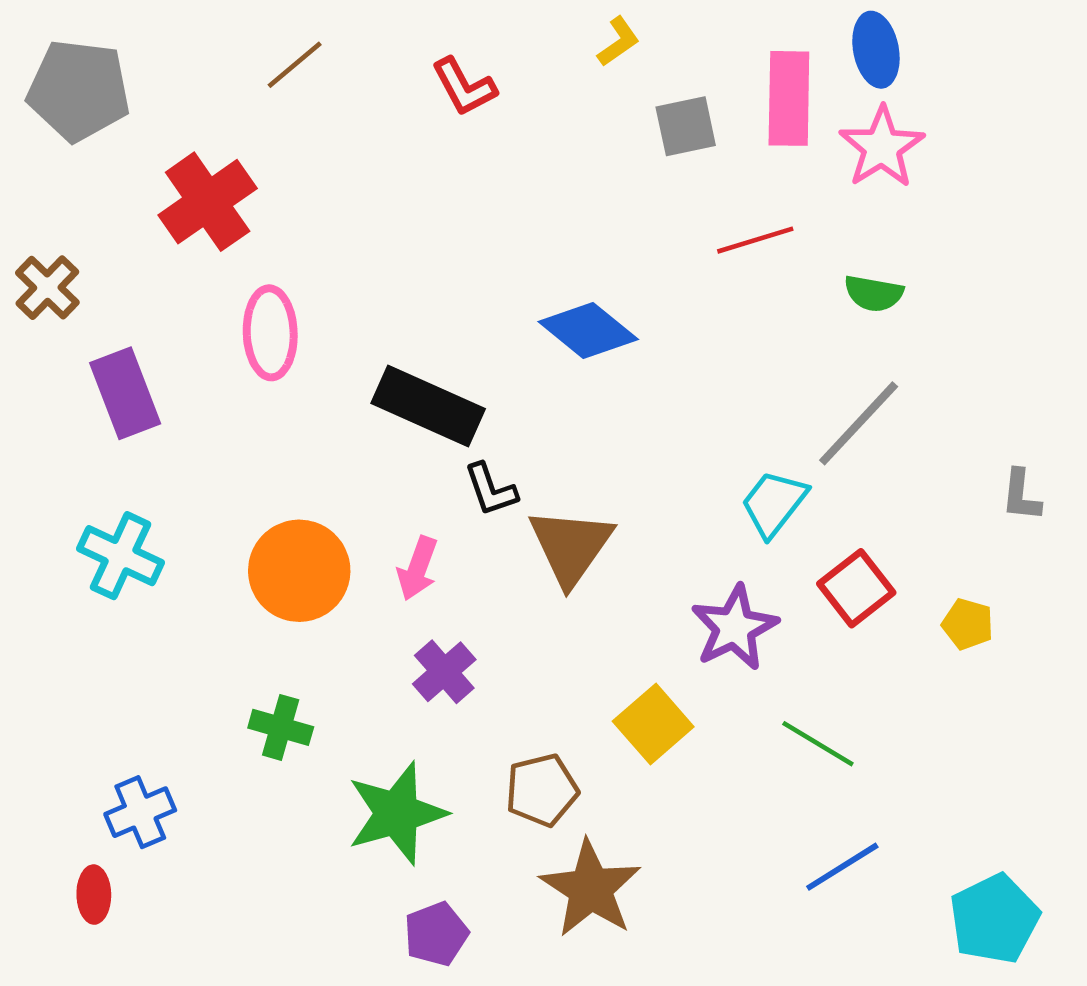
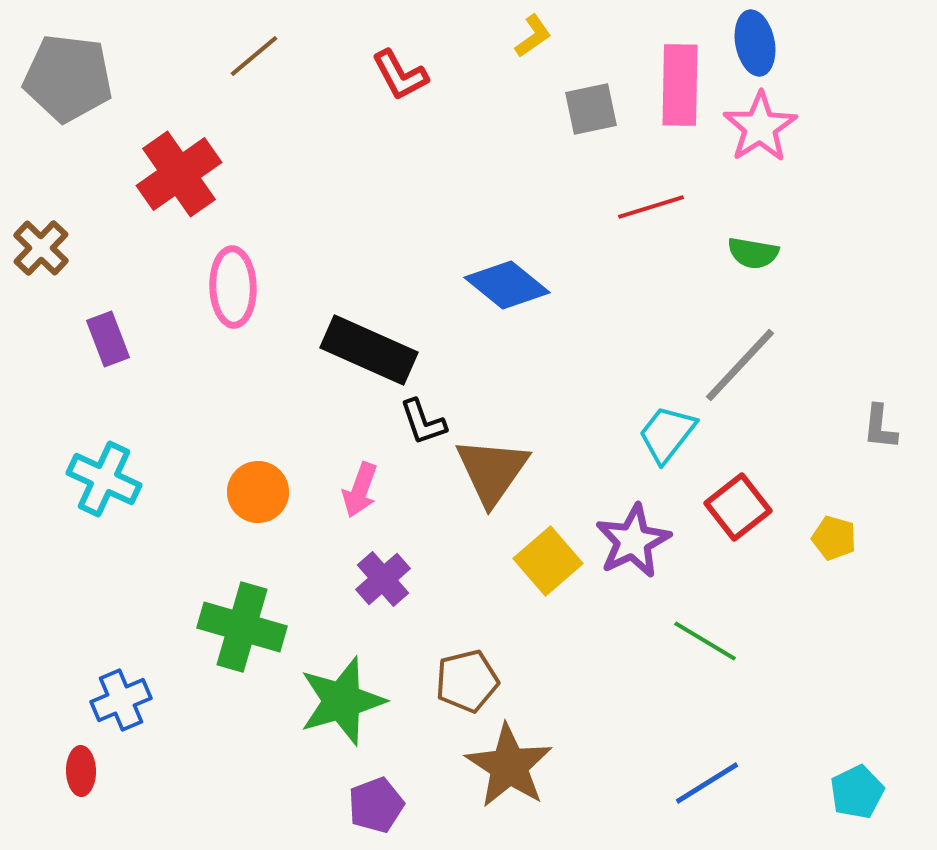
purple rectangle: (125, 393) -> (108, 339), size x0.7
orange circle: (299, 571) -> (258, 492), size x0.7
yellow square: (653, 724) -> (548, 561), moved
green cross: (281, 727) -> (242, 627), size x1.6
blue line: (842, 867) -> (707, 783), moved
cyan pentagon: (994, 919) -> (857, 792), size x0.7

